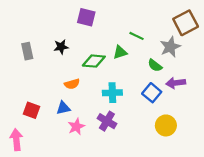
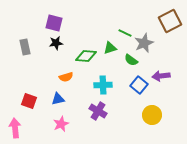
purple square: (86, 17) -> (54, 23), moved
gray star: (170, 47) -> (144, 43), moved
green semicircle: (155, 65) -> (131, 60), moved
pink star: (76, 127) -> (61, 124), moved

